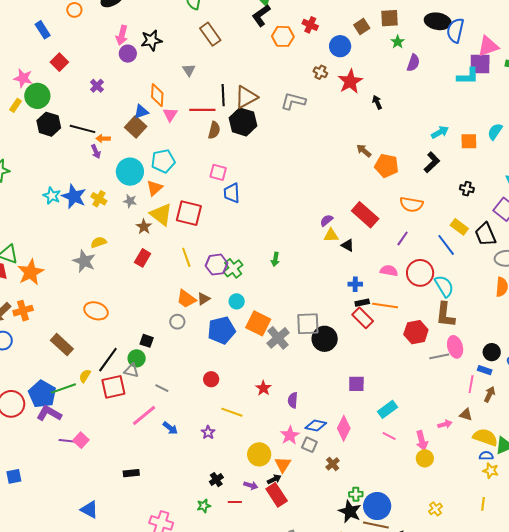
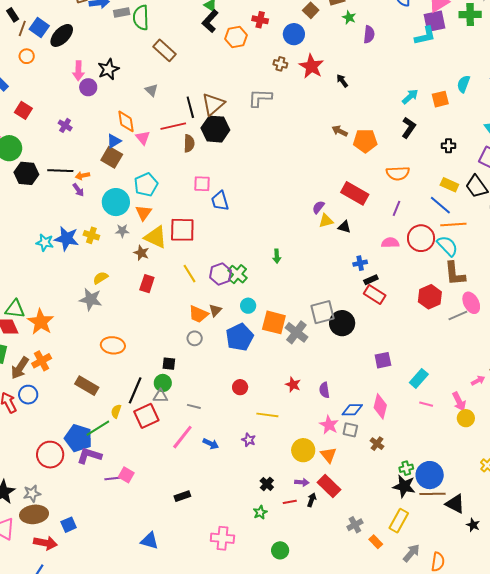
orange line: (385, 305) -> (453, 225), moved
black arrow: (274, 479) -> (312, 500), moved, turned -32

